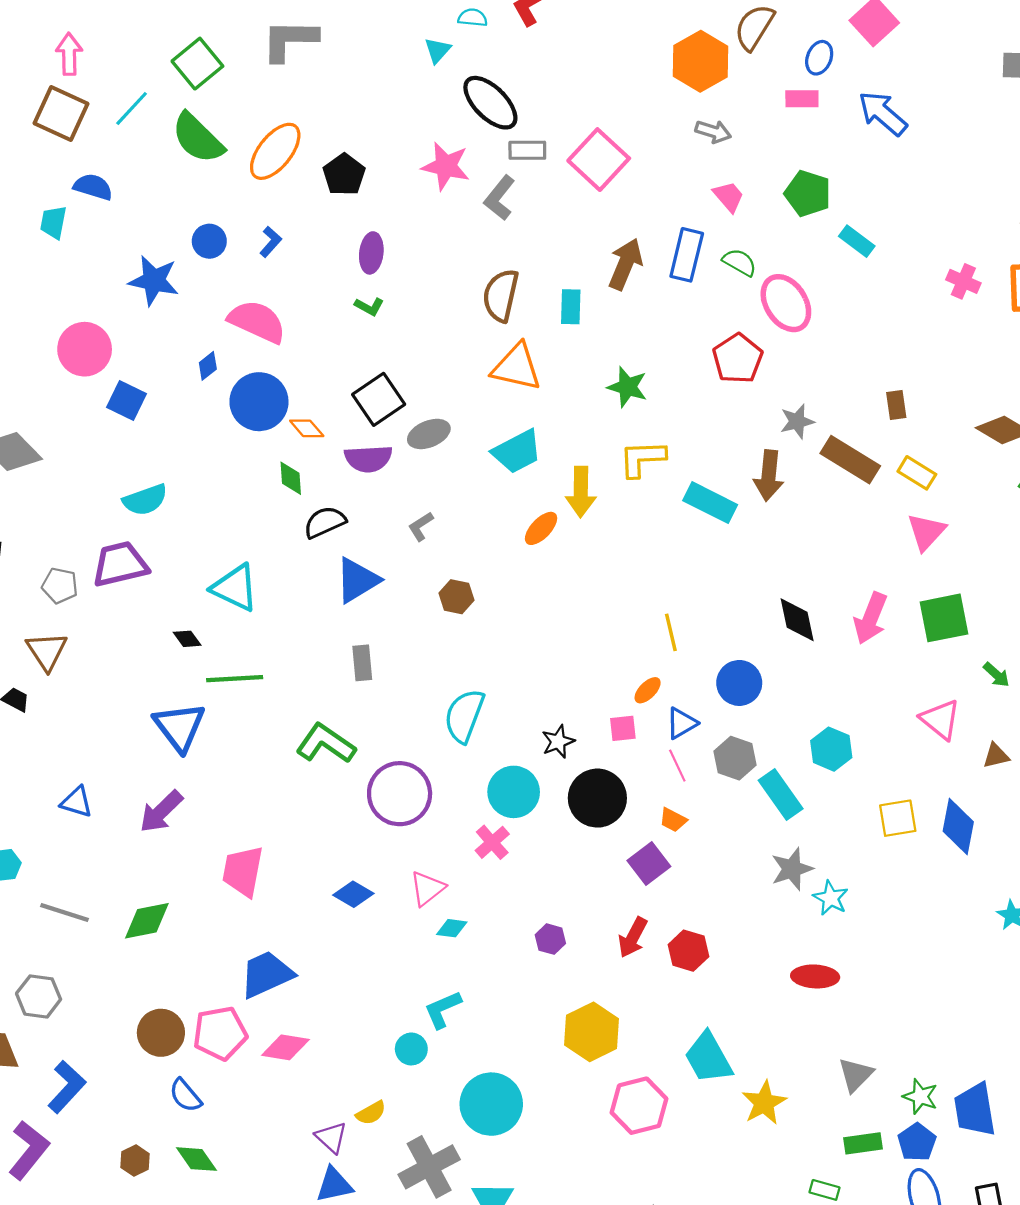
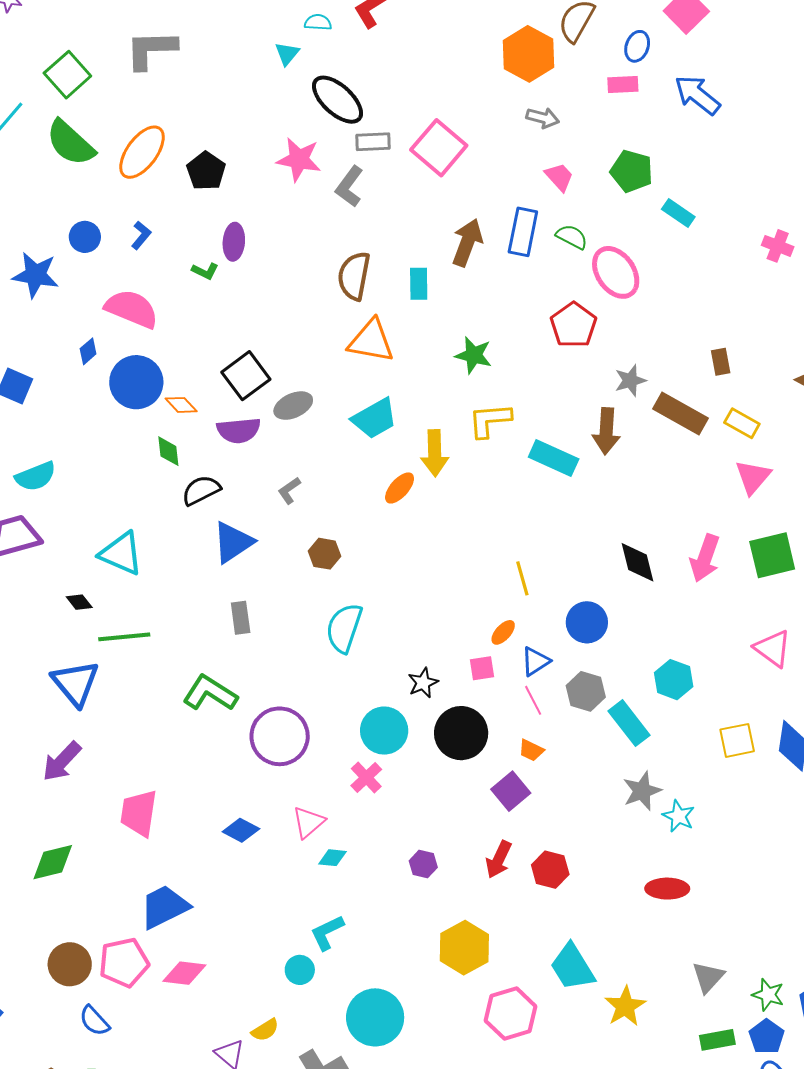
green L-shape: (369, 306) -> (205, 271), moved
cyan semicircle: (464, 716) -> (344, 628), moved

